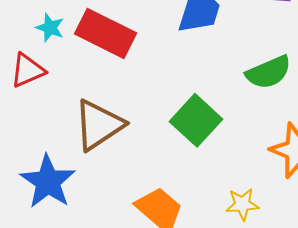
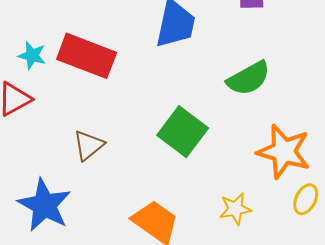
brown triangle: (99, 125) -> (89, 145), size x0.6

